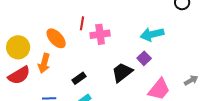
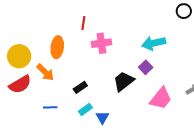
red line: (82, 23) -> (83, 23), moved
orange ellipse: (56, 38) -> (57, 47), turned 50
orange arrow: (44, 63) -> (45, 72), turned -60

